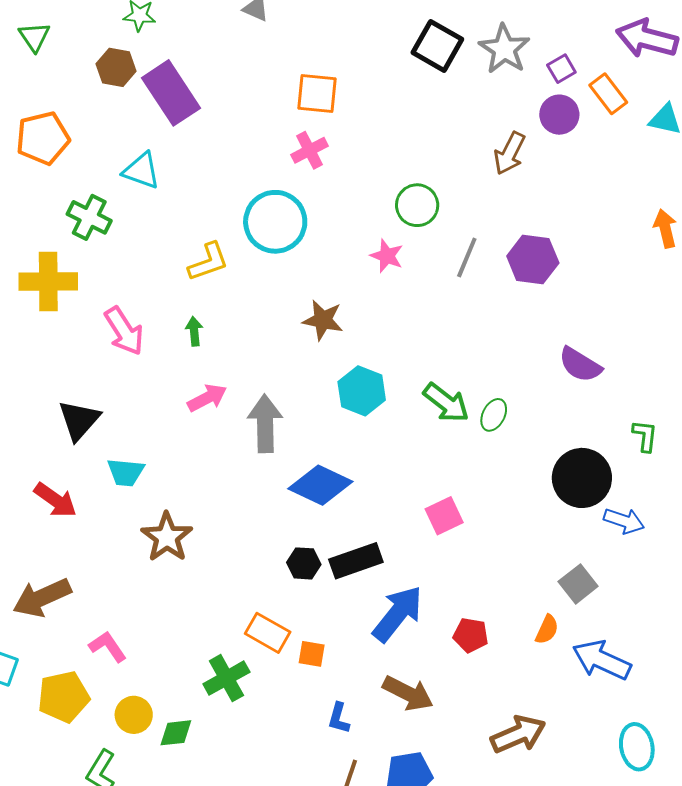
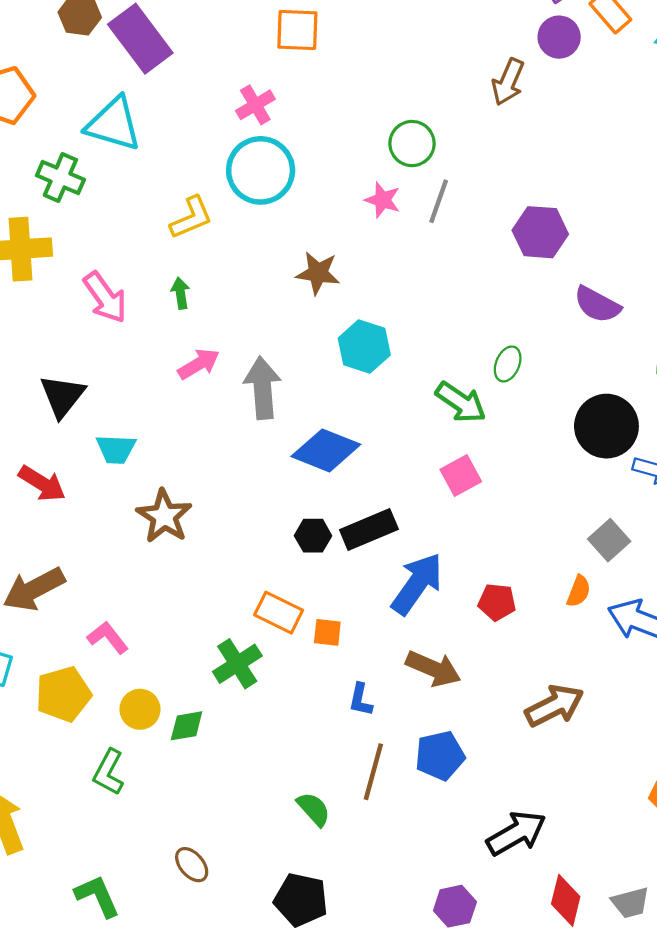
pink cross: (309, 150) -> (255, 105), moved
cyan triangle: (141, 171) -> (114, 124), size x1.4
gray line: (467, 258) -> (439, 201), moved
purple hexagon: (533, 260) -> (540, 232), moved
green arrow: (446, 403) -> (461, 402), moved

